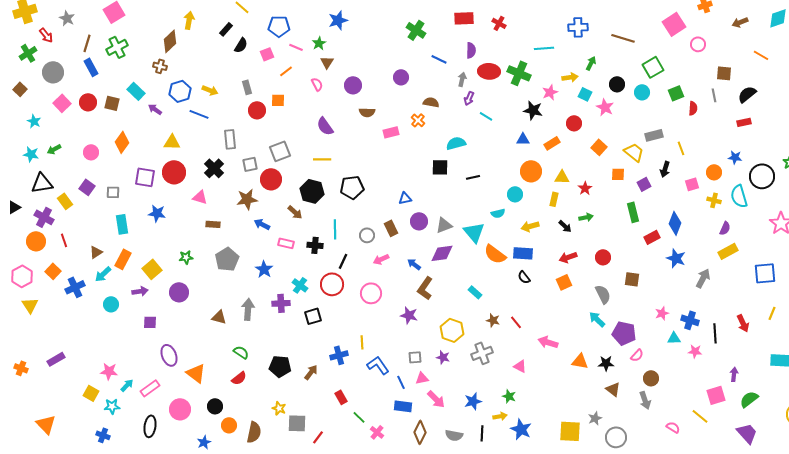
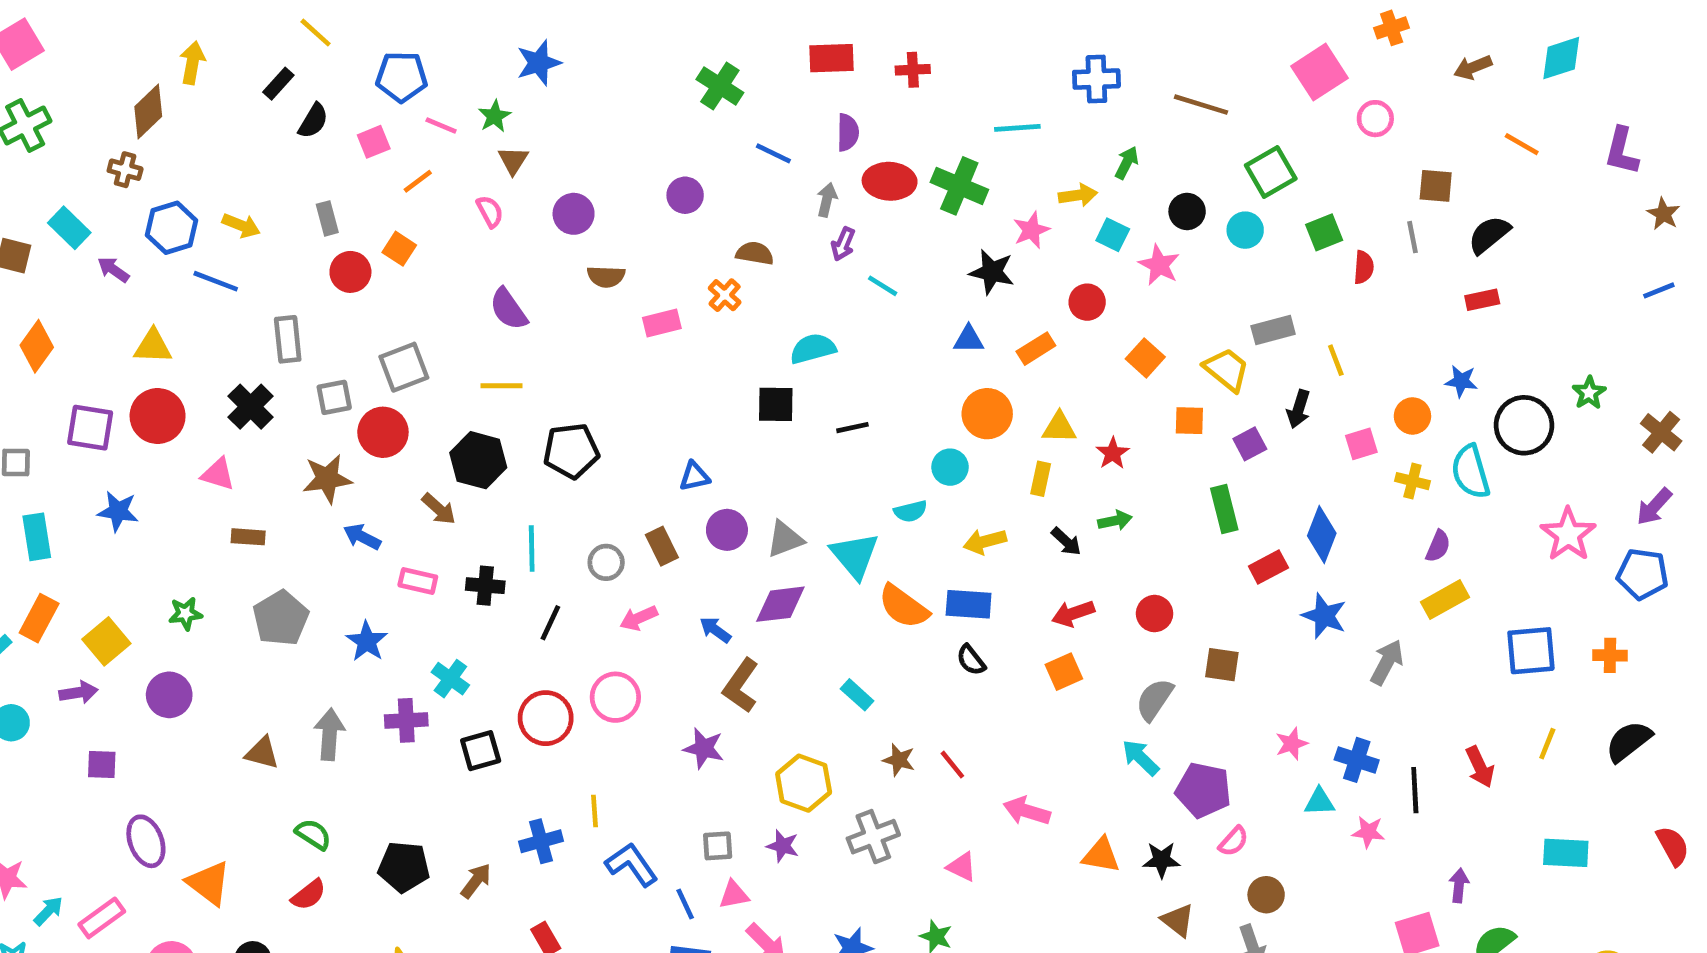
red cross: (499, 23) -> (913, 70), turned -32
orange square: (278, 100) -> (399, 249), turned 32
red circle: (332, 284) -> (546, 718), moved
gray semicircle: (603, 294) -> (1155, 700), turned -120

